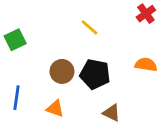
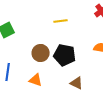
yellow line: (89, 27) -> (61, 21), turned -48

